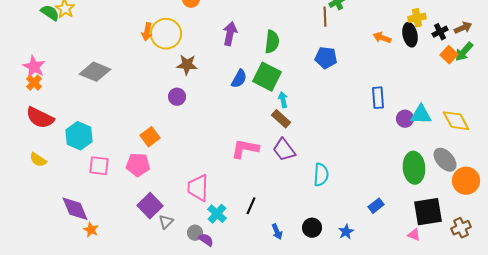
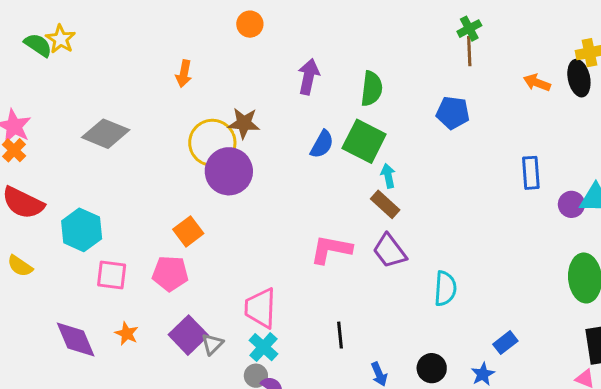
brown line: (325, 17) -> (469, 51), moved
yellow circle: (166, 34) -> (212, 143), moved
purple circle: (177, 97) -> (229, 171), size x1.8
black line: (251, 206) -> (340, 335), turned -30
blue rectangle: (376, 206) -> (505, 343), moved
cyan cross: (217, 214) -> (263, 347), moved
gray triangle: (166, 222) -> (212, 344), moved
orange star: (91, 230) -> (127, 334), moved

